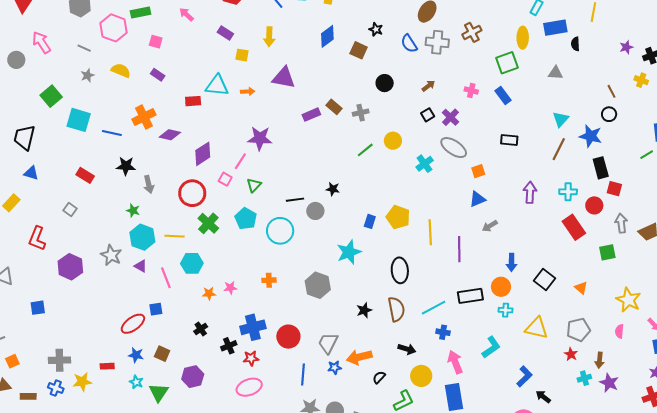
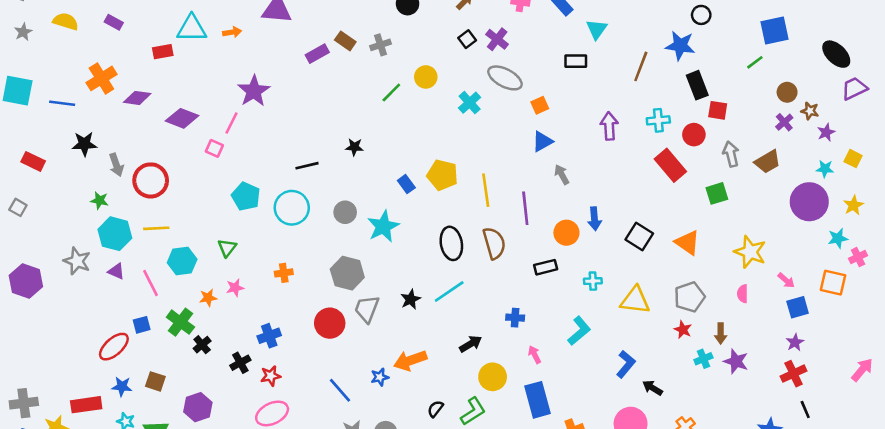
cyan triangle: (561, 119) -> (597, 29), moved
purple star: (260, 138) -> (254, 91), turned -30
purple diamond: (203, 154) -> (182, 118), turned 60
green triangle: (254, 185) -> (227, 248), moved
red circle: (192, 193) -> (151, 180), moved
gray circle: (315, 211) -> (345, 212), moved
blue rectangle: (370, 221) -> (406, 184), turned -48
green cross: (208, 223) -> (180, 322), moved
gray arrow: (490, 226) -> (562, 174), turned 98
orange circle: (501, 287) -> (566, 233), moved
orange triangle: (581, 288) -> (687, 243), size x1.5
black rectangle: (470, 296) -> (546, 267), size x0.7
cyan line: (434, 308) -> (449, 291), moved
brown semicircle: (396, 309) -> (494, 243), moved
blue cross: (253, 327) -> (269, 336), size x0.7
red circle: (288, 337) -> (330, 323), moved
gray trapezoid: (328, 343) -> (367, 309), moved
black arrow: (407, 349) -> (471, 344), turned -42
pink arrow: (455, 362) -> (535, 355), size x0.6
red rectangle: (107, 366) -> (86, 405), size x1.6
blue line: (303, 375) -> (340, 390), turned -40
black semicircle: (379, 377) -> (435, 409), moved

